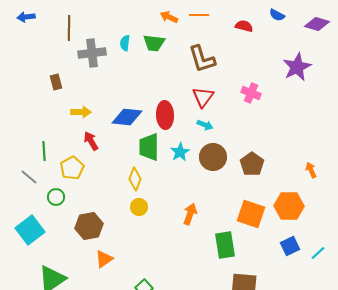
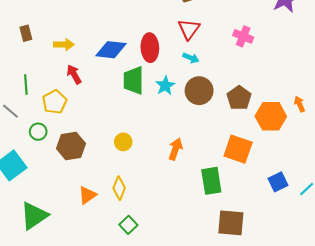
brown rectangle: (56, 82) -> (26, 33), moved
pink cross: (251, 93) -> (243, 36), moved
yellow diamond: (135, 179) -> (119, 188), moved
orange hexagon: (289, 206) -> (271, 116), moved
brown hexagon: (89, 226) -> (71, 146), moved

